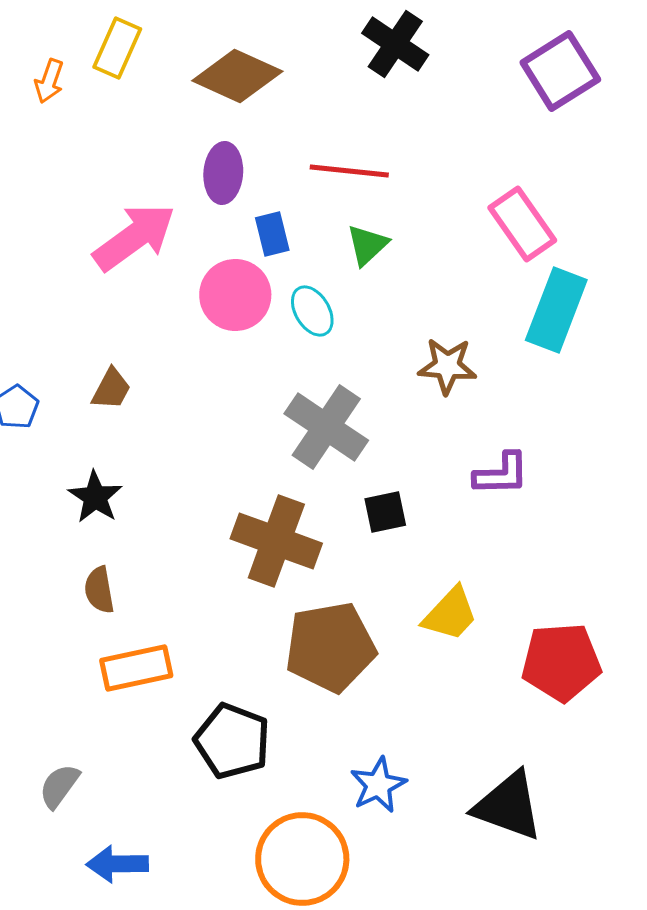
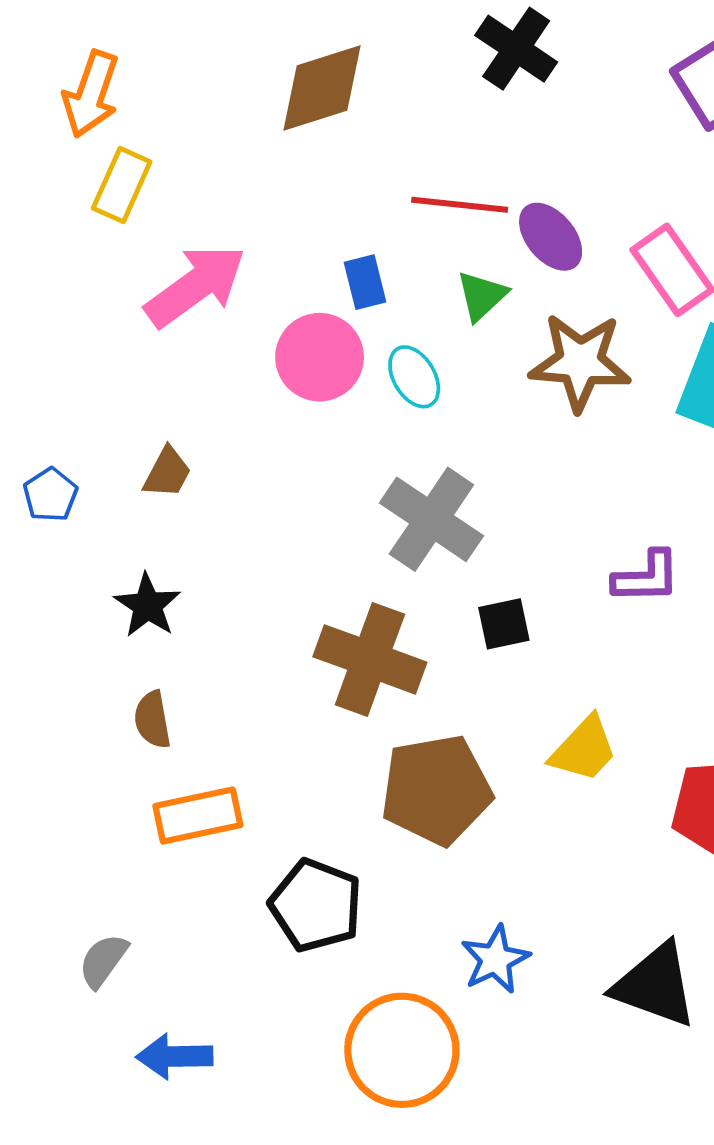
yellow rectangle: (117, 48) -> (122, 185), moved
brown diamond: (237, 76) -> (322, 88), turned -42
orange arrow: (49, 81) -> (91, 94), size x1.6
purple ellipse: (223, 173) -> (551, 237), moved, turned -44
brown star: (447, 366) -> (580, 362), moved, size x1.4

